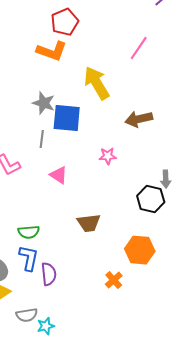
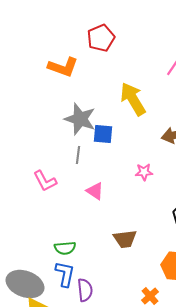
orange L-shape: (52, 51) -> (63, 67), moved
gray star: (44, 103) -> (80, 119), size x1.4
blue square: (67, 118) -> (103, 134), size x0.7

